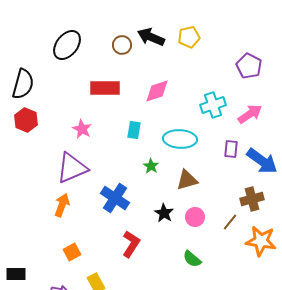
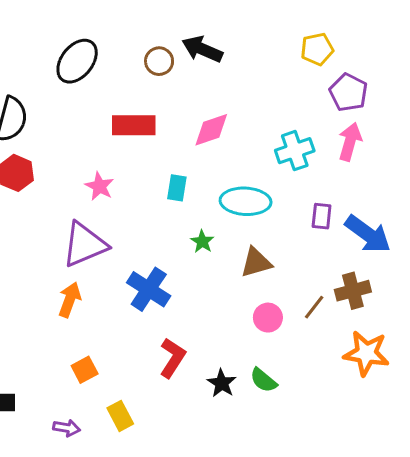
yellow pentagon: (189, 37) -> (317, 49), moved
pink arrow: (250, 114) -> (350, 142), moved, turned -40
black star: (164, 213) -> (222, 383), moved
brown line: (230, 222) -> (314, 307), moved

